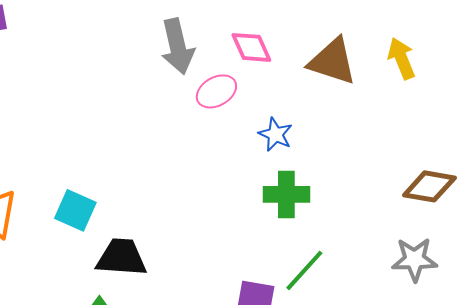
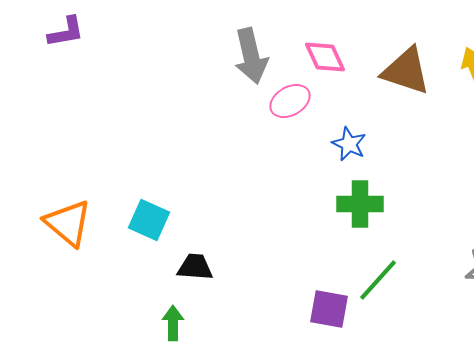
black trapezoid: (121, 257) -> (195, 267), size x0.7

